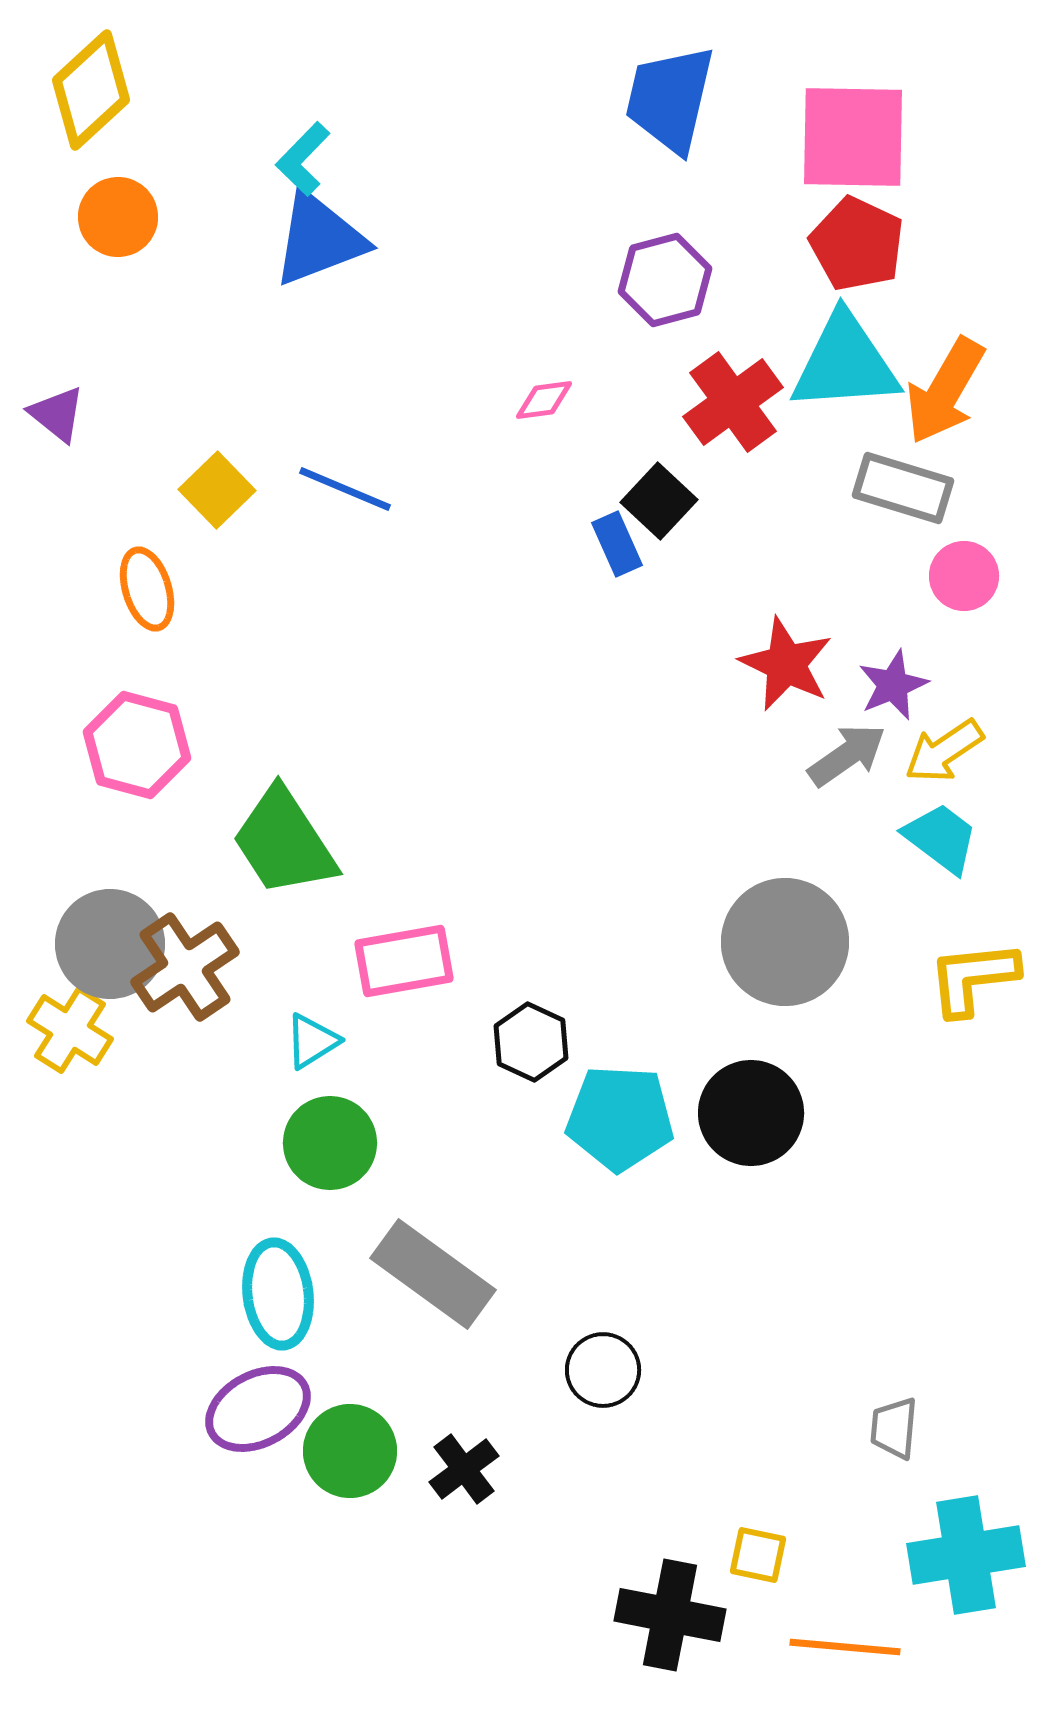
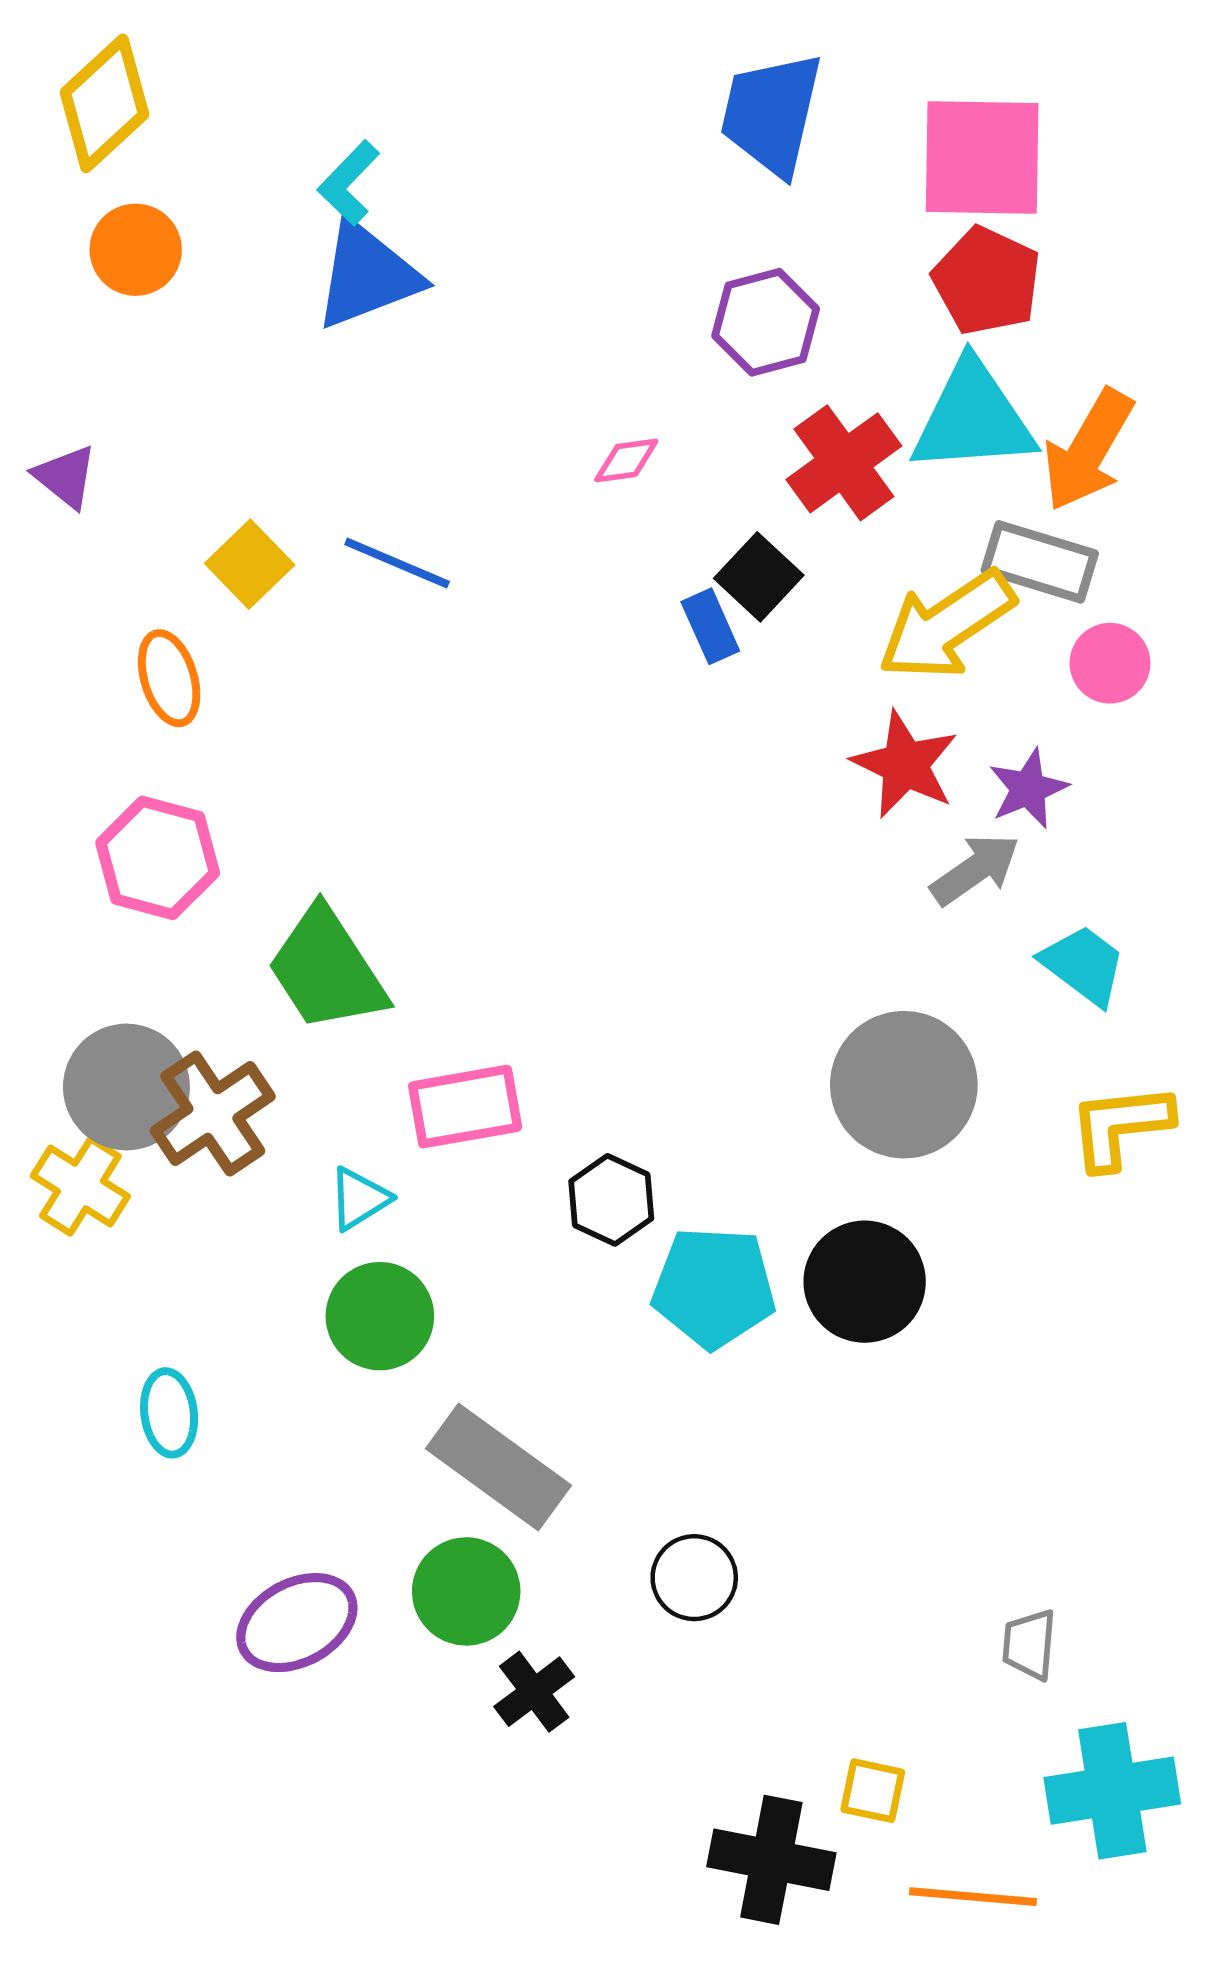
yellow arrow: (944, 751) -> (946, 625), moved, size x1.5
cyan ellipse: (278, 1294) -> (169, 1413), moved, size x0.7
green circle: (350, 1451) -> (466, 1591), moved

